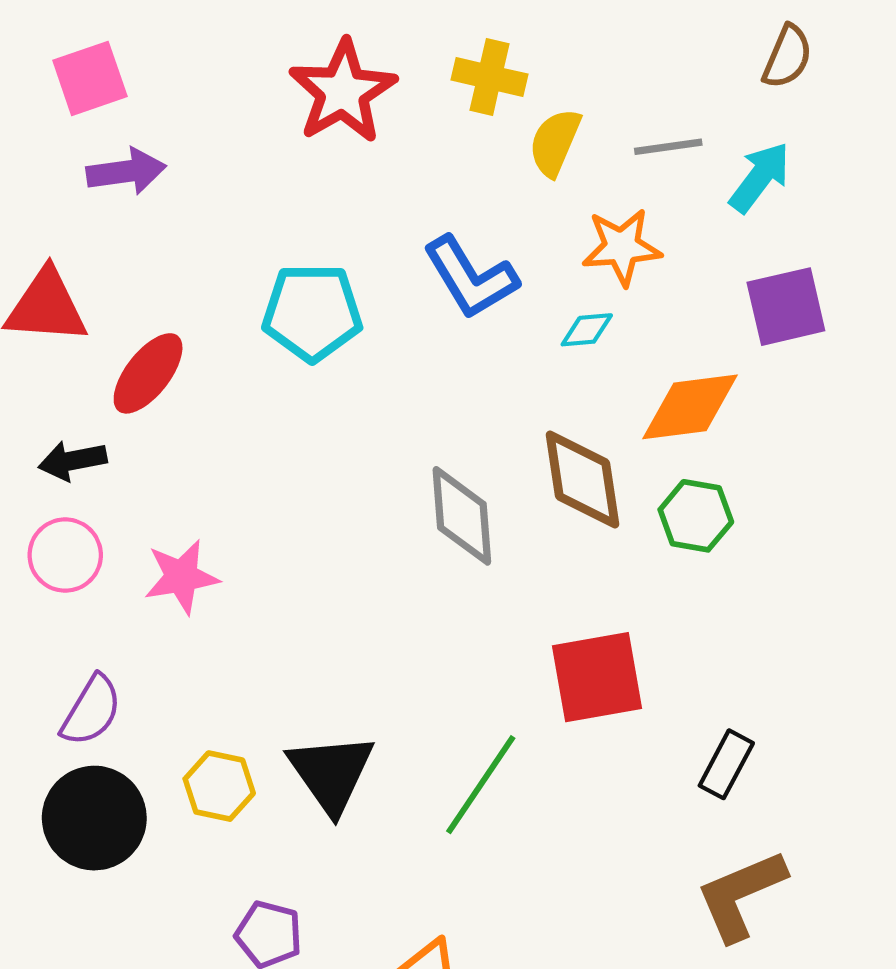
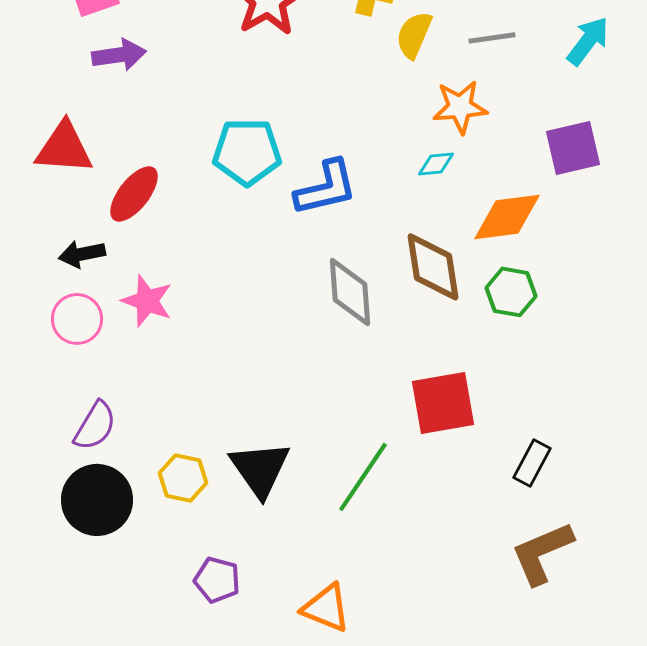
cyan arrow: (760, 177) -> (588, 41), moved
blue L-shape: (471, 278) -> (326, 188), moved, turned -72
pink star: (181, 577) -> (147, 301), moved, turned 30

